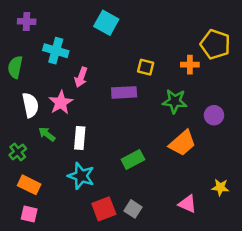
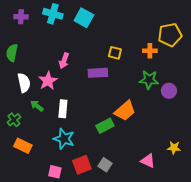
yellow pentagon: (215, 44) -> (170, 35), turned -30
cyan cross: (56, 51) -> (53, 14), moved
green star: (175, 101) -> (149, 80), moved
orange trapezoid: (182, 143) -> (125, 111), moved
pink square: (29, 214) -> (55, 172), moved

